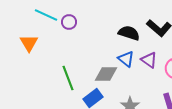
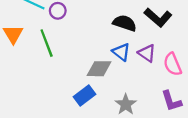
green line: (68, 78) -> (47, 43), moved

